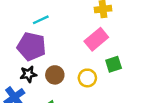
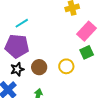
pink rectangle: (96, 39) -> (87, 31), moved

